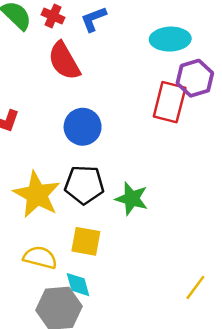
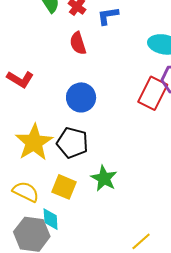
red semicircle: (64, 61) -> (78, 43), size x0.7
green star: (132, 199) -> (104, 178), moved

